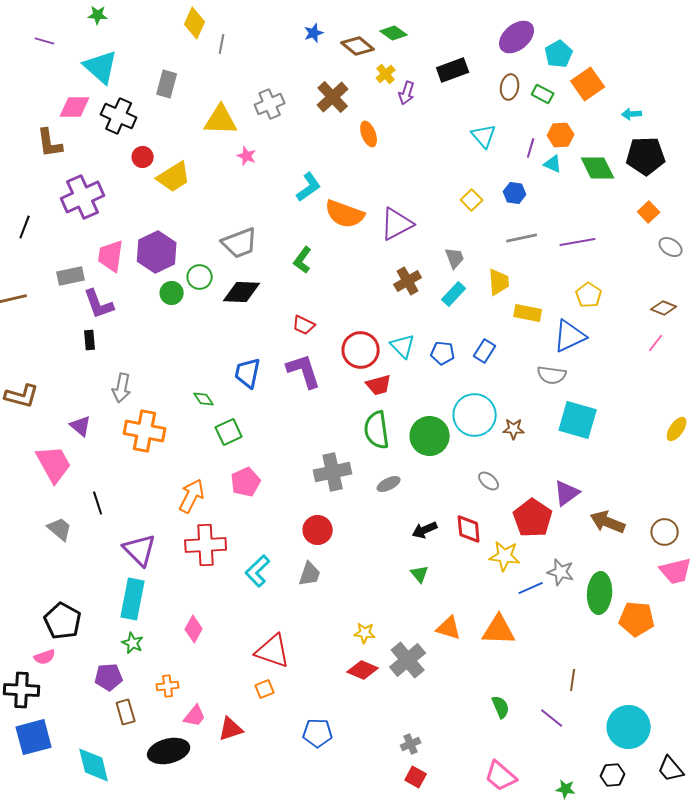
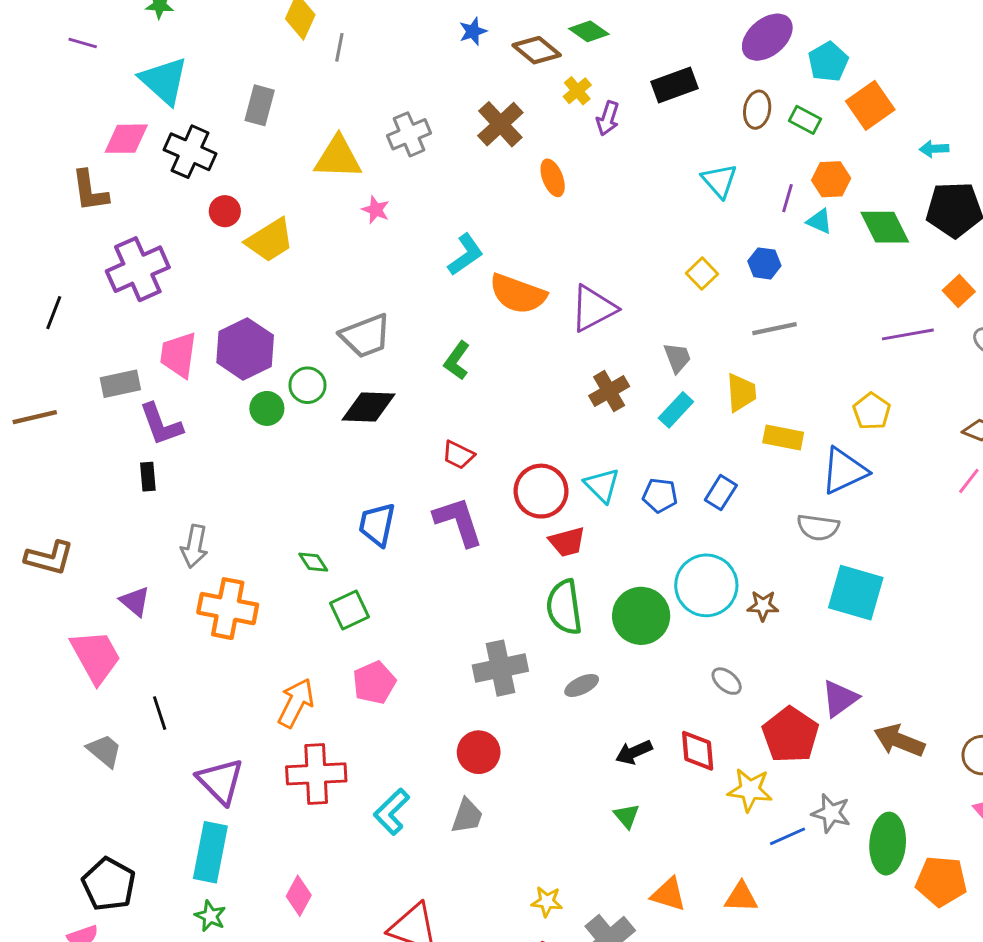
purple line: (578, 242) -> (908, 334), moved
orange triangle: (499, 630) -> (741, 897), size x0.7

